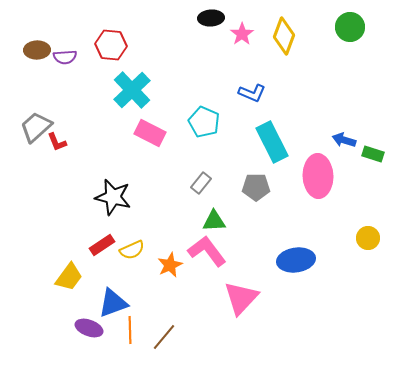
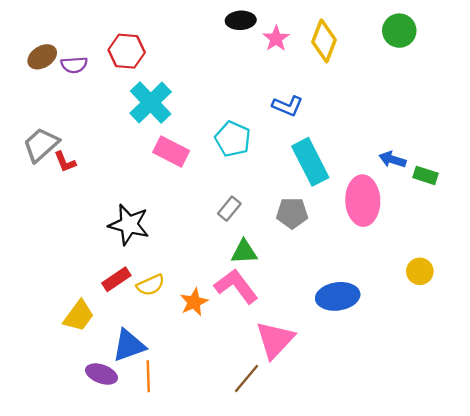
brown ellipse: (37, 50) -> (42, 57), turned -30
brown line: (164, 337) -> (246, 379), moved

